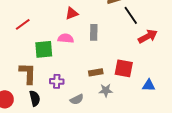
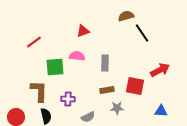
gray rectangle: (94, 32) -> (105, 63), moved
red arrow: (148, 36) -> (160, 70), moved
blue triangle: (149, 85) -> (161, 111), moved

